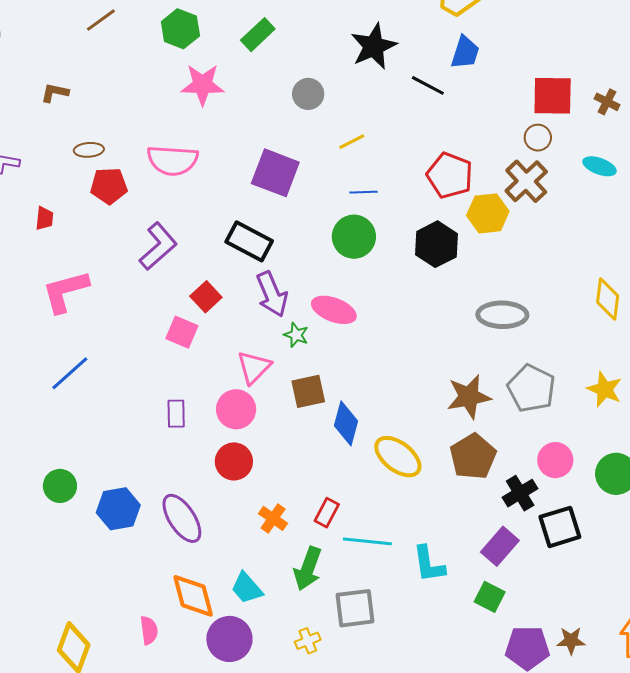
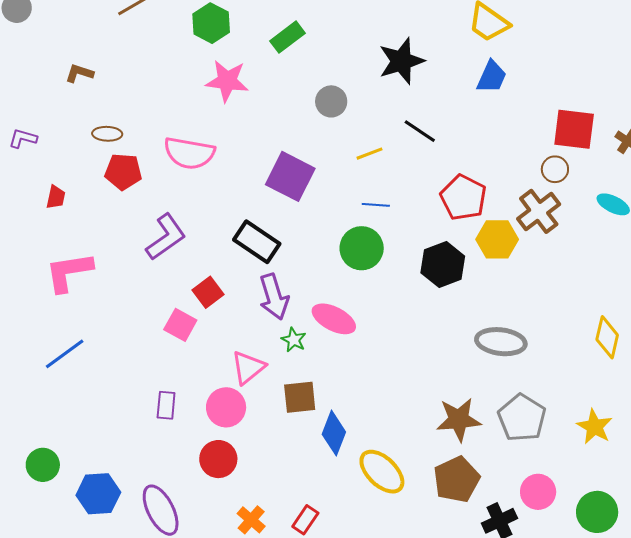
black line: (428, 85) -> (420, 131), moved

